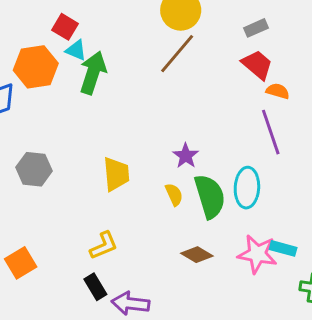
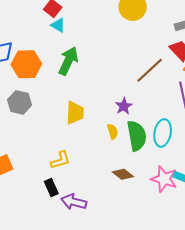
brown line: (177, 54) -> (150, 70), moved
orange hexagon: (36, 67) -> (26, 64), moved
green arrow: (93, 73) -> (68, 61), moved

